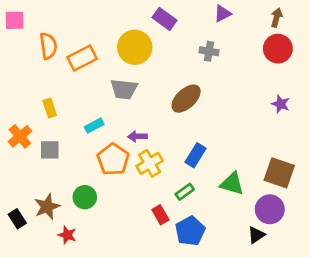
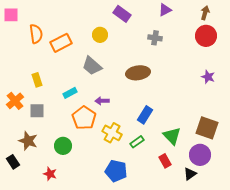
yellow circle: (135, 47) -> (100, 35), size x0.6
gray trapezoid: (124, 89) -> (92, 66), turned 35
brown ellipse: (186, 99) -> (138, 73), turned 35
yellow cross: (150, 163) -> (112, 133), moved, turned -30
green triangle: (232, 184) -> (172, 136), turned 30
brown star: (47, 207) -> (28, 141), moved, turned -30
red rectangle: (160, 215) -> (165, 161), moved
blue pentagon: (190, 231) -> (116, 171), moved, turned -30

